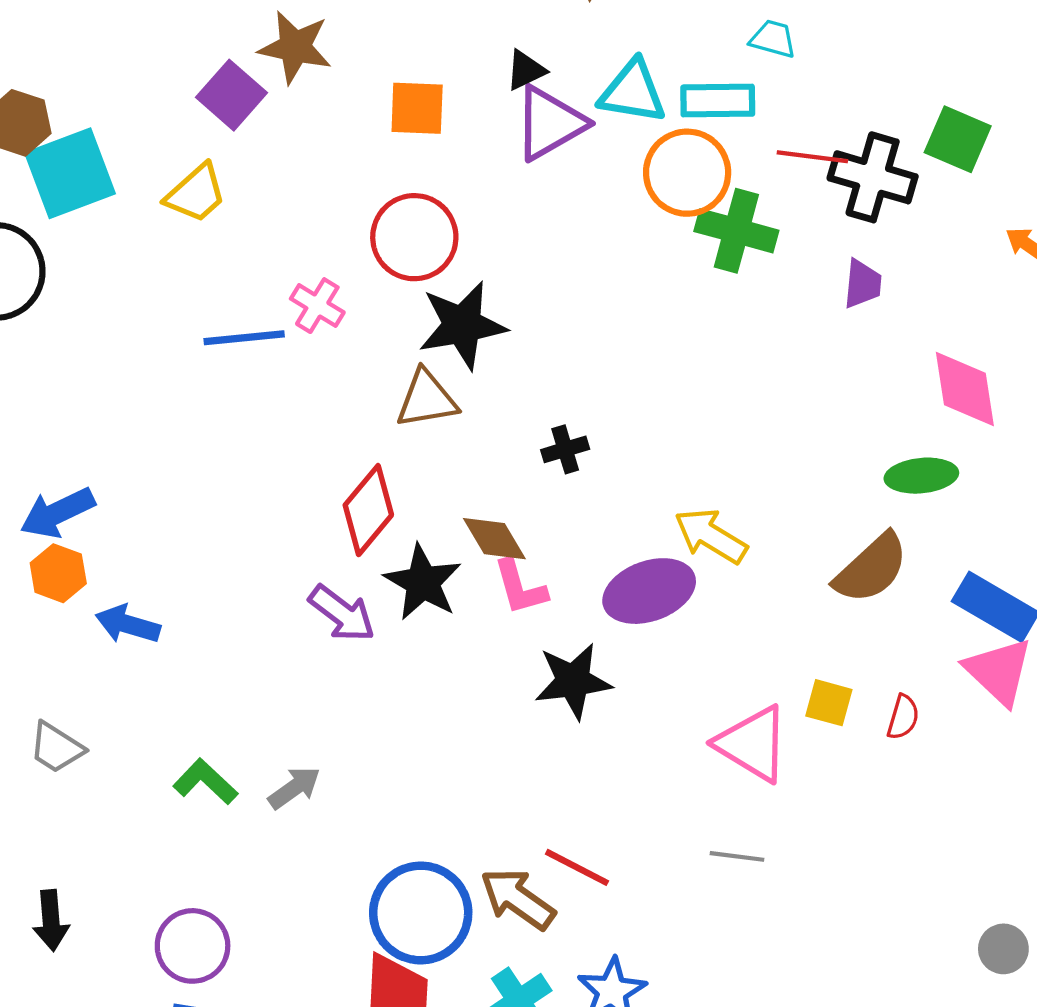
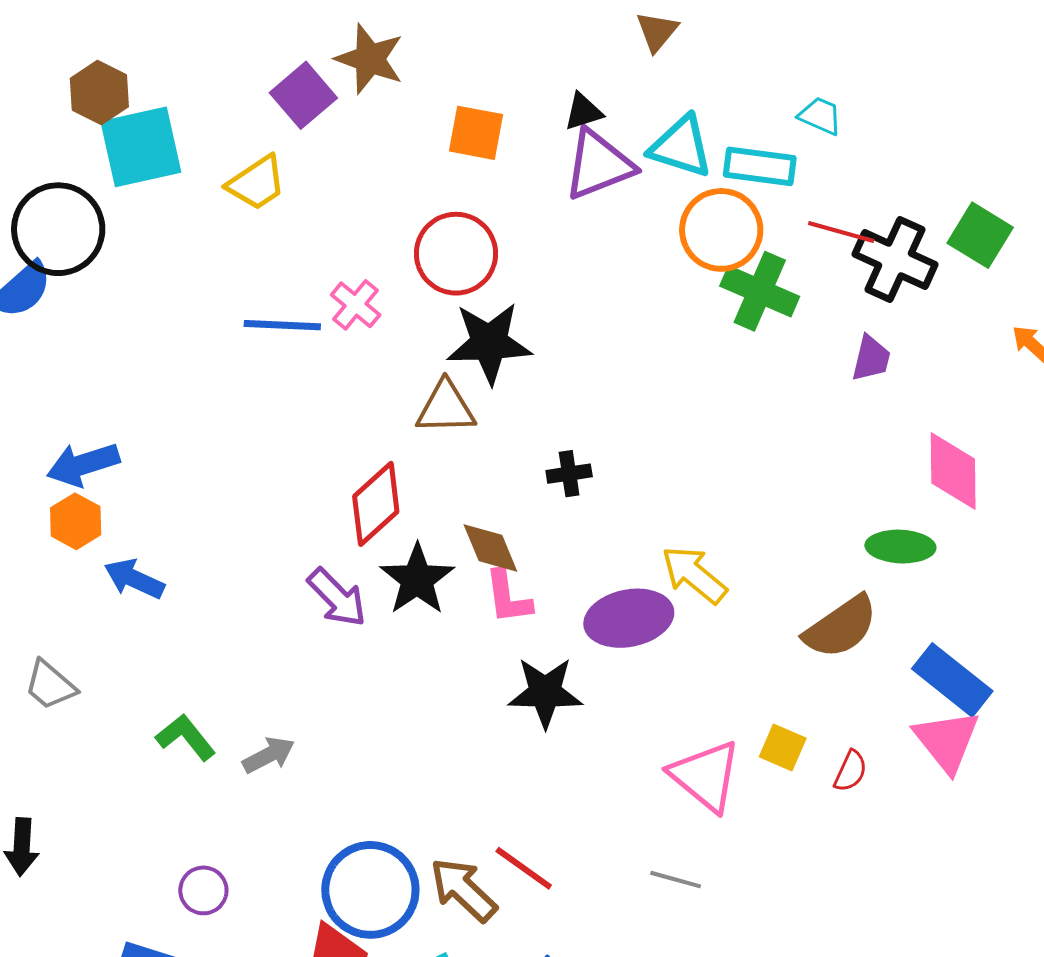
purple circle: (193, 946) -> (203, 890), moved, size x0.7

